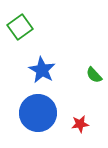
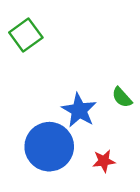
blue star: (42, 70) -> (79, 110), moved

